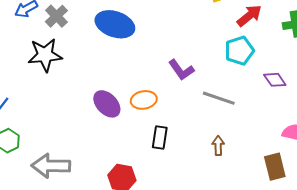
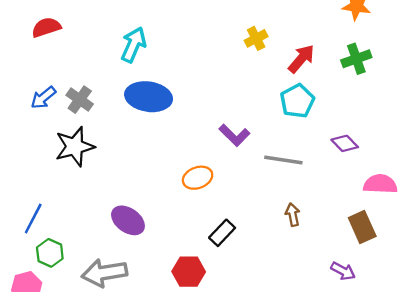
purple diamond: (275, 80) -> (345, 143), moved
purple ellipse: (107, 104) -> (128, 220), moved
black rectangle: (160, 138) -> (222, 233), moved, turned 45

